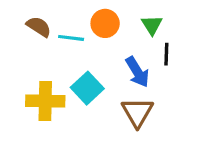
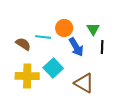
brown semicircle: (39, 27) -> (23, 44), moved
blue arrow: (137, 72) -> (76, 47), moved
brown triangle: (137, 112) -> (84, 83), turned -30

